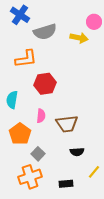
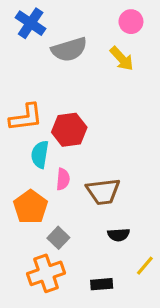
pink circle: (94, 22) -> (131, 22), moved
yellow arrow: (79, 38) -> (122, 59), turned 36
orange L-shape: (26, 59) -> (26, 117), moved
cyan semicircle: (12, 100) -> (40, 154), moved

